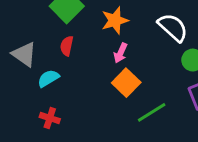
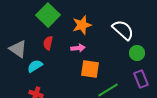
pink arrow: (121, 53) -> (78, 48), moved, turned -120
orange square: (126, 83) -> (90, 69), turned -36

